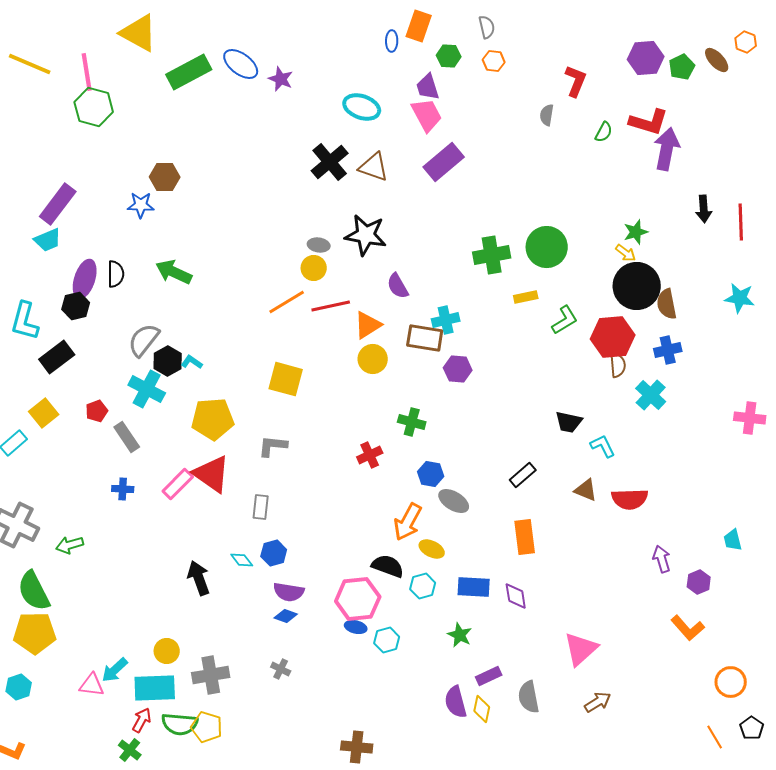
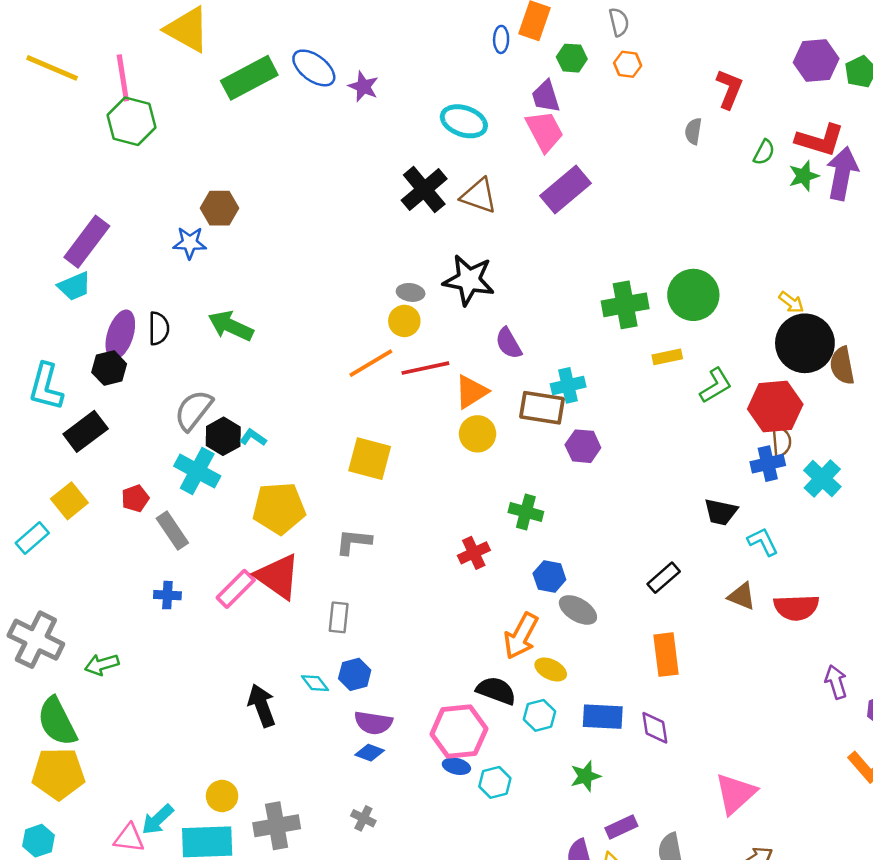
green star: (636, 232) -> (804, 176), moved
blue cross: (668, 350) -> (768, 464), moved
green star: (460, 635) -> (585, 776), turned 30

